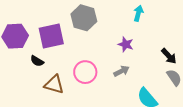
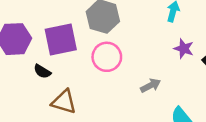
purple star: (126, 44) -> (184, 49), moved
pink circle: (85, 72) -> (107, 57), moved

